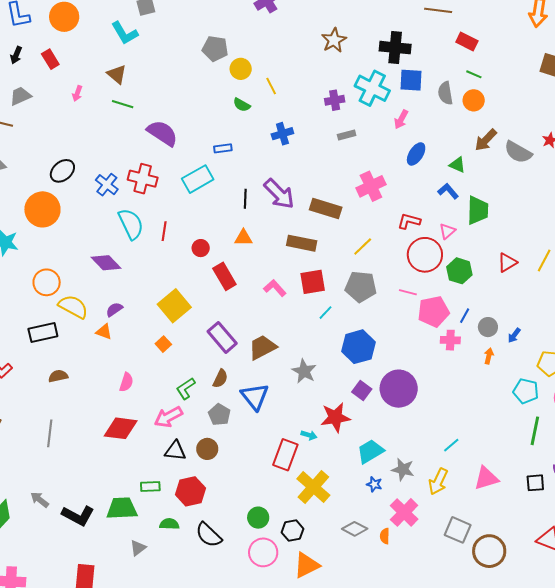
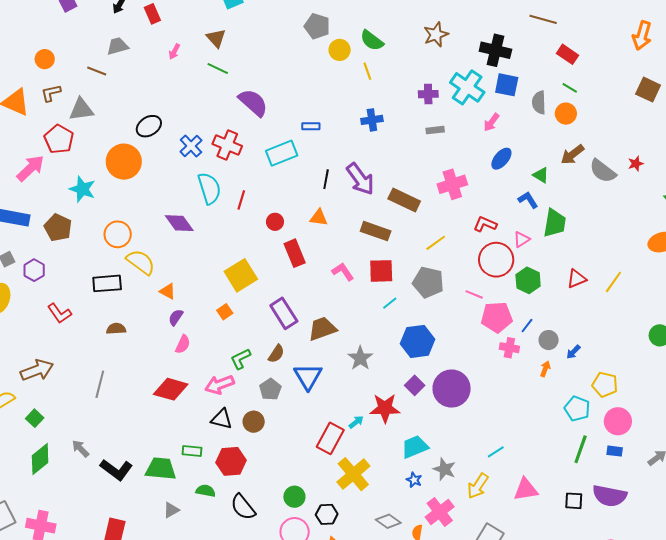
green semicircle: (242, 105) -> (372, 40), moved, size x1.4
purple semicircle: (114, 309) -> (176, 317), moved, turned -30
cyan arrow: (309, 435) -> (356, 422), turned -63

